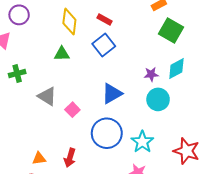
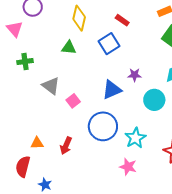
red rectangle: (104, 20) -> (122, 20), moved
purple star: (151, 74) -> (134, 75), moved

